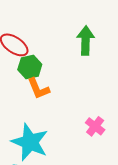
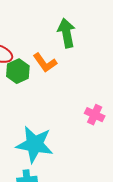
orange L-shape: (38, 89) -> (45, 63), moved

